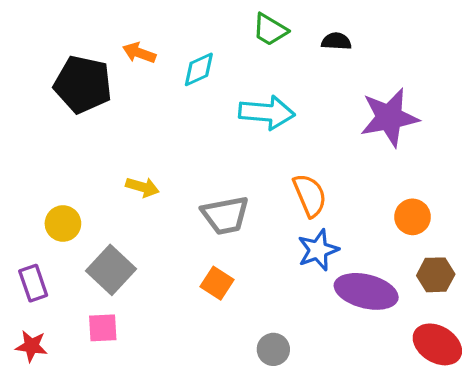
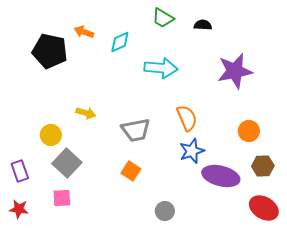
yellow circle: (63, 223) -> (51, 135), moved

